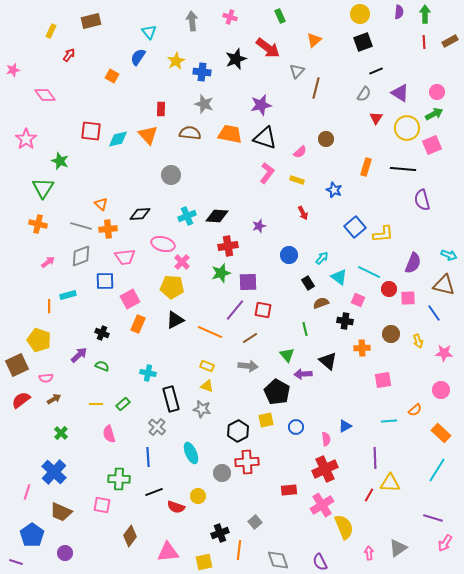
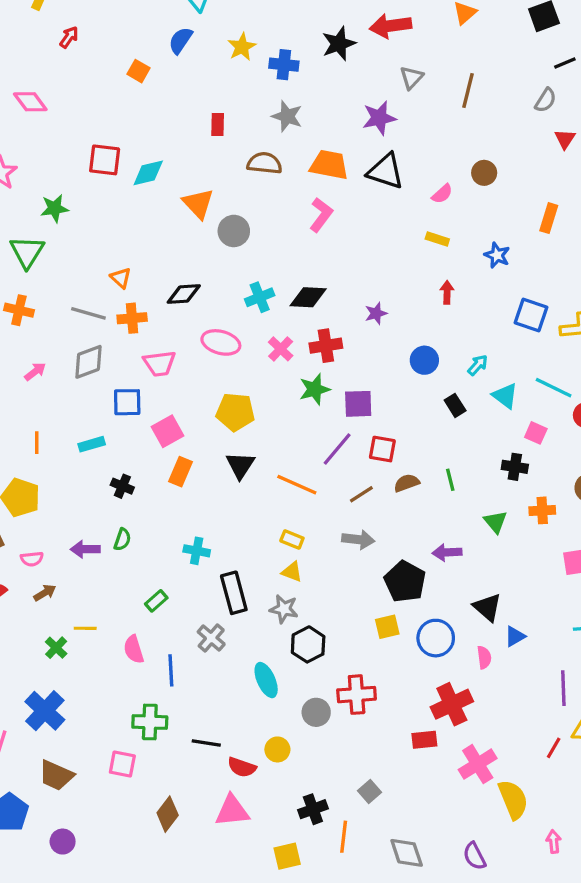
red arrow: (268, 48) -> (390, 26), turned 135
gray triangle: (297, 71) -> (411, 78), moved
orange triangle: (148, 135) -> (198, 204), moved
green star: (60, 161) -> (55, 208), turned -30
pink L-shape: (267, 173) -> (321, 215), moved
red arrow: (303, 213) -> (447, 292), turned -152
blue square: (355, 227) -> (531, 315), turned -30
pink cross: (182, 262) -> (281, 349), moved
cyan rectangle: (68, 295) -> (92, 444), moved
brown semicircle: (321, 303) -> (407, 483), moved
black triangle: (175, 320) -> (240, 465), turned -30
purple arrow: (79, 355) -> (85, 549), moved, turned -138
green triangle: (287, 355) -> (495, 522), moved
black triangle: (328, 361) -> (487, 607), moved
green semicircle: (102, 366) -> (122, 539), turned 88
yellow line: (96, 404) -> (85, 628), moved
blue circle: (296, 427) -> (436, 638), size x1.5
black hexagon: (238, 431) -> (308, 644), moved
blue line: (148, 457) -> (171, 670), moved
red cross: (325, 469) -> (452, 704), moved
black line: (154, 492) -> (206, 743), turned 30
pink triangle: (168, 552) -> (232, 811), moved

